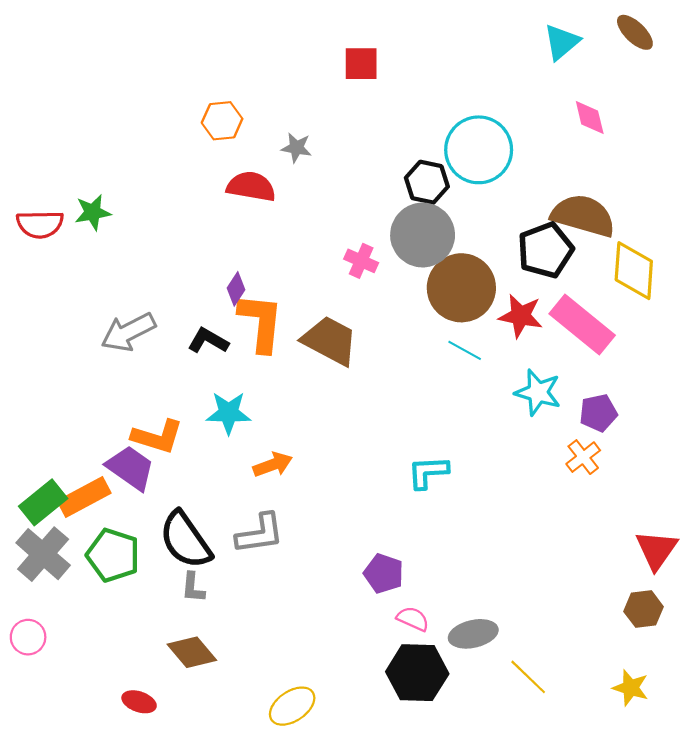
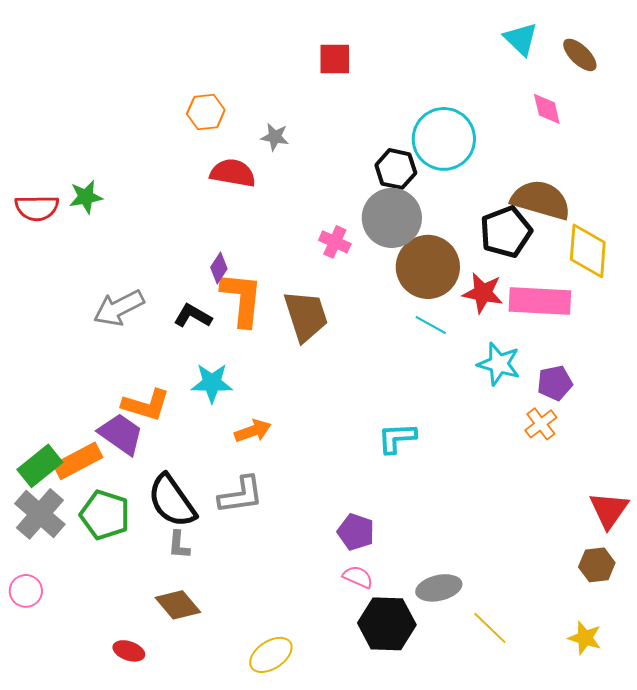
brown ellipse: (635, 32) -> (580, 55), moved
cyan triangle: (562, 42) -> (521, 39), turned -36
pink rectangle: (582, 324) -> (540, 301), turned -36
brown trapezoid: (330, 341) -> (306, 316), turned 44
pink semicircle: (413, 619) -> (358, 577), moved

